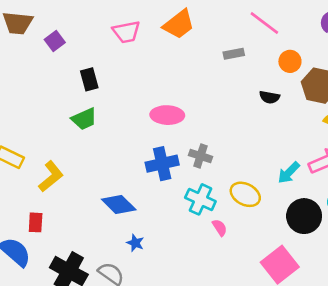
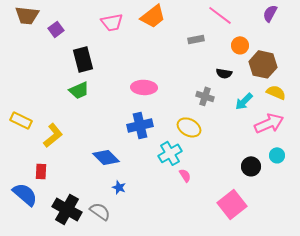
black rectangle: (89, 79) -> (83, 59), size x1.4
gray cross: (200, 156) -> (205, 96), moved
cyan arrow: (289, 173) -> (244, 101), moved
yellow ellipse: (245, 194) -> (189, 127), moved
cyan cross: (200, 199) -> (170, 153), turned 35
black circle: (304, 216) -> (251, 166), size x0.7

